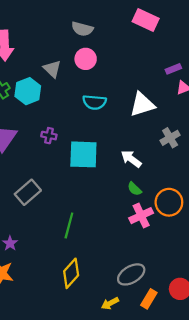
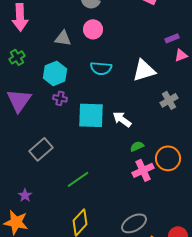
gray triangle: (52, 69) -> (63, 38), turned -36
cyan hexagon: (28, 91) -> (55, 73), moved
white arrow: (131, 159) -> (122, 119), moved
green semicircle: (134, 189) -> (137, 146), turned 112
green line: (69, 226) -> (78, 179), turned 40

